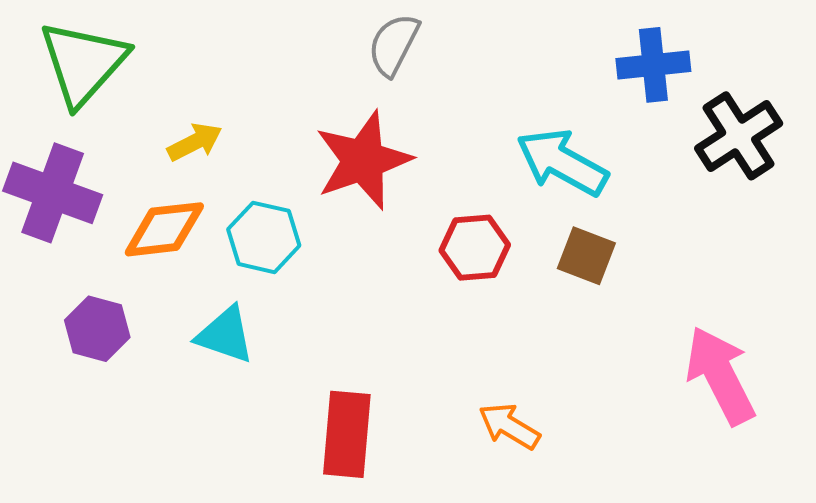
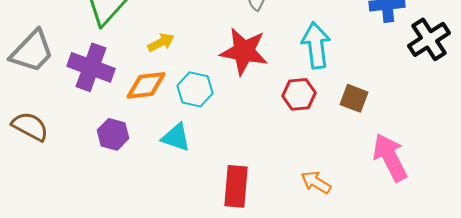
red star: (363, 160) -> (244, 51), turned 30
cyan arrow: (562, 162) -> (316, 45), moved, turned 54
pink arrow: (720, 375) -> (390, 157), moved

